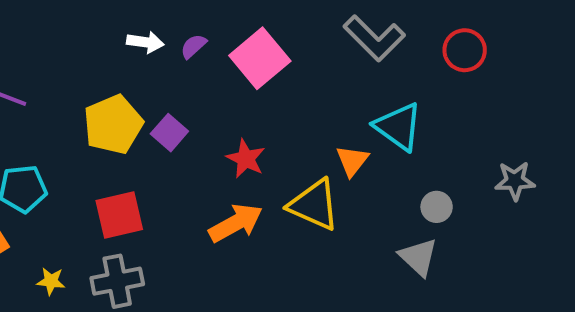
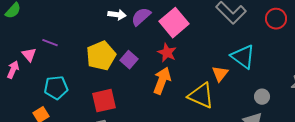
purple semicircle: (194, 46) -> (141, 17), size x1.5
red star: (246, 159) -> (167, 53), moved
orange arrow: (236, 223) -> (162, 81), moved, turned -40

